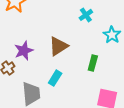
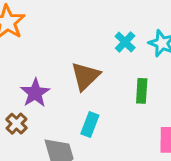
cyan cross: (86, 15) -> (125, 42), moved

